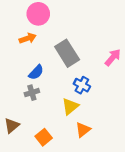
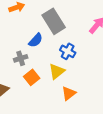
blue semicircle: (36, 72) -> (36, 40), moved
orange square: (44, 137) -> (32, 77), moved

